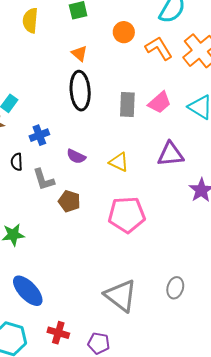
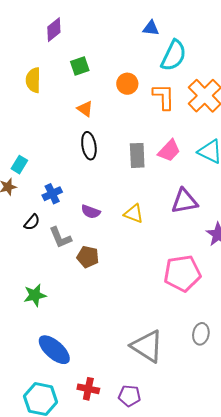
orange L-shape: (159, 48) -> (164, 97), turned 36
black ellipse: (80, 91) -> (89, 146), size x0.7
black semicircle: (17, 162) -> (32, 222), turned -132
pink pentagon: (127, 215) -> (182, 273), moved

